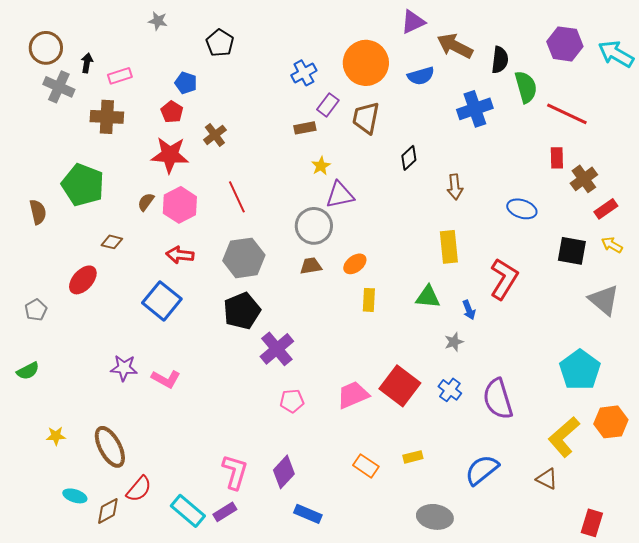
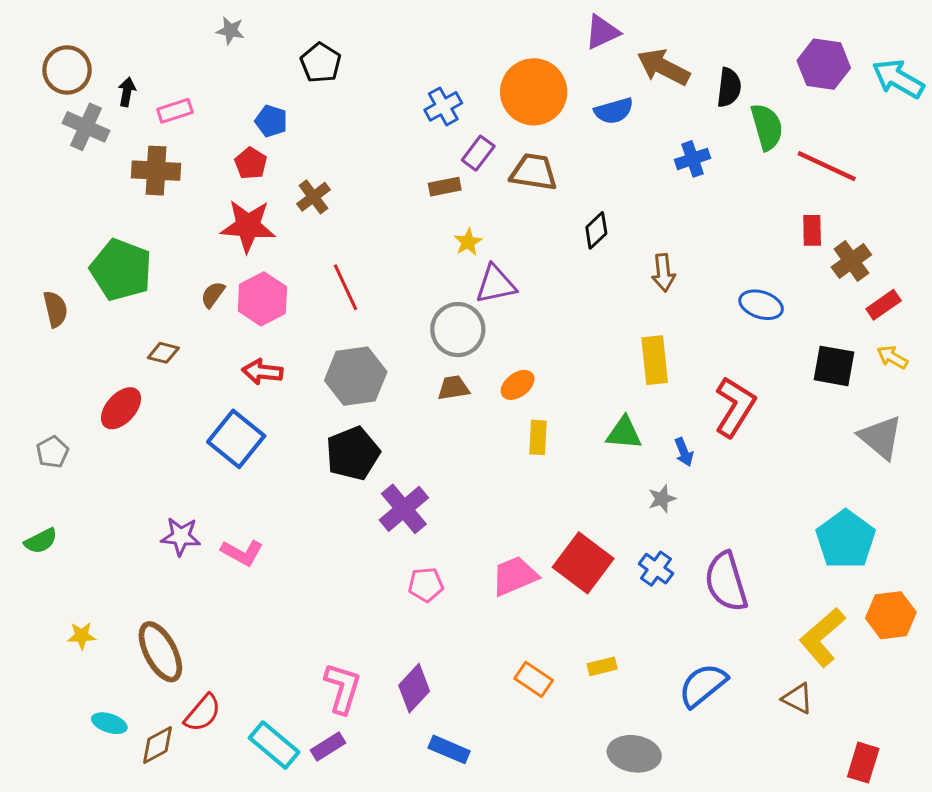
blue cross: (475, 109) -> (693, 159), size x0.7
brown trapezoid: (366, 118) -> (534, 172), turned 88

